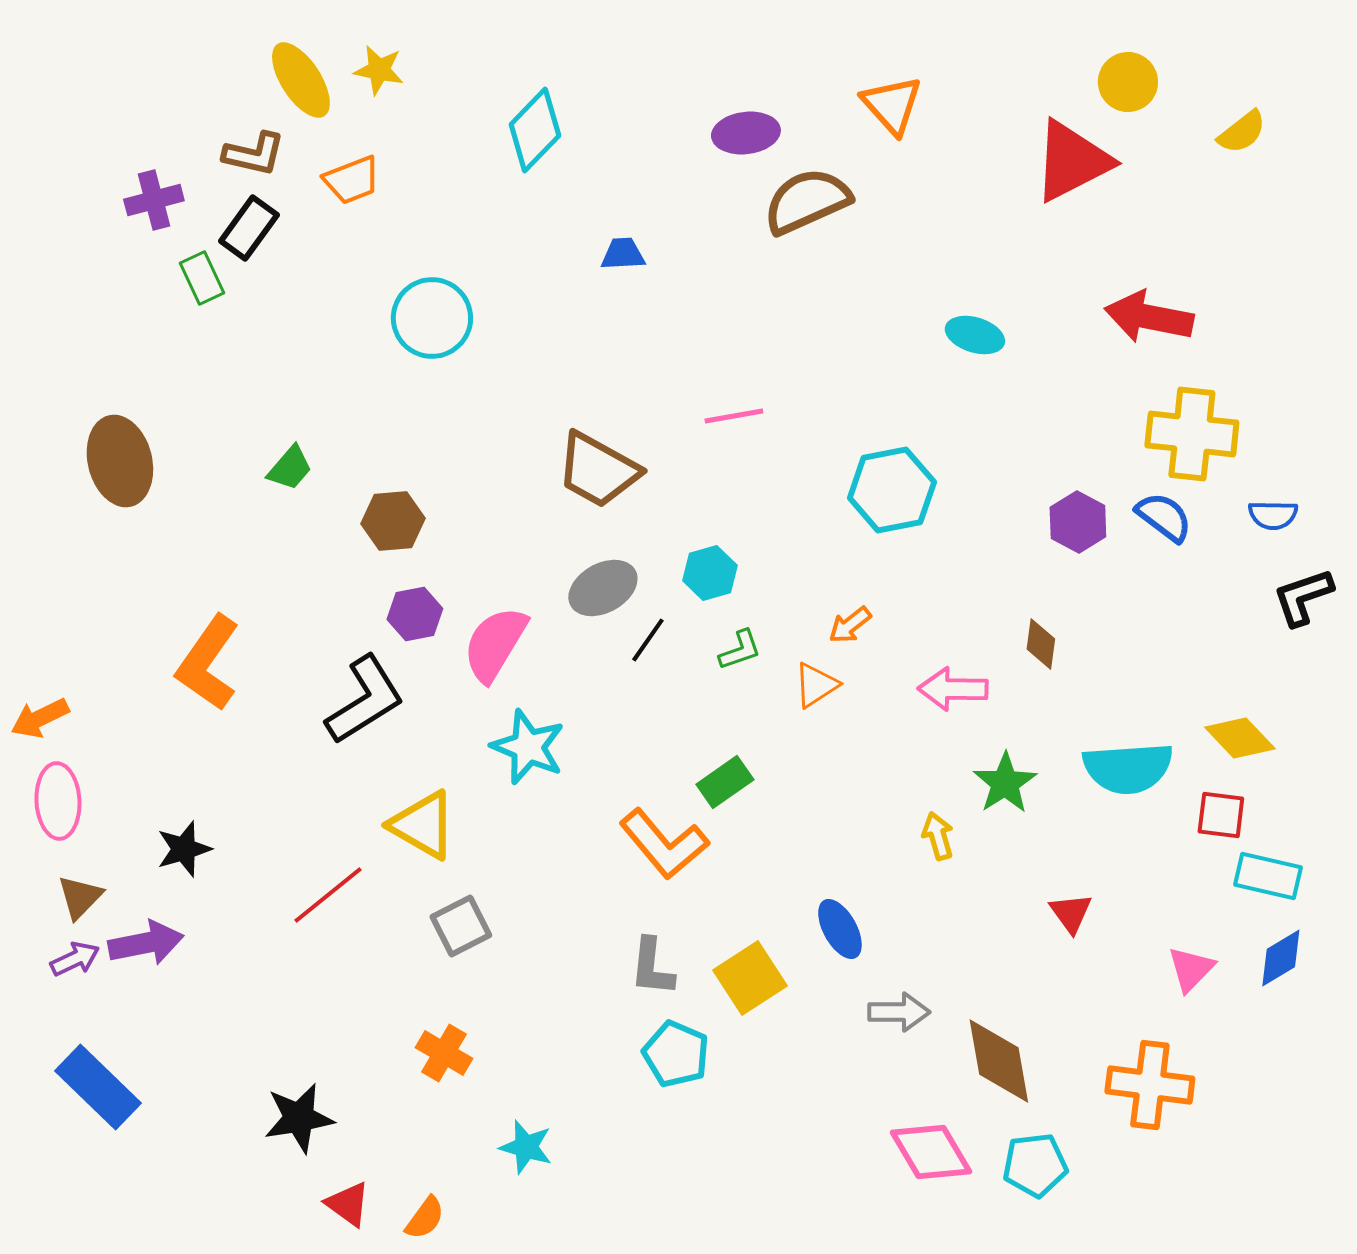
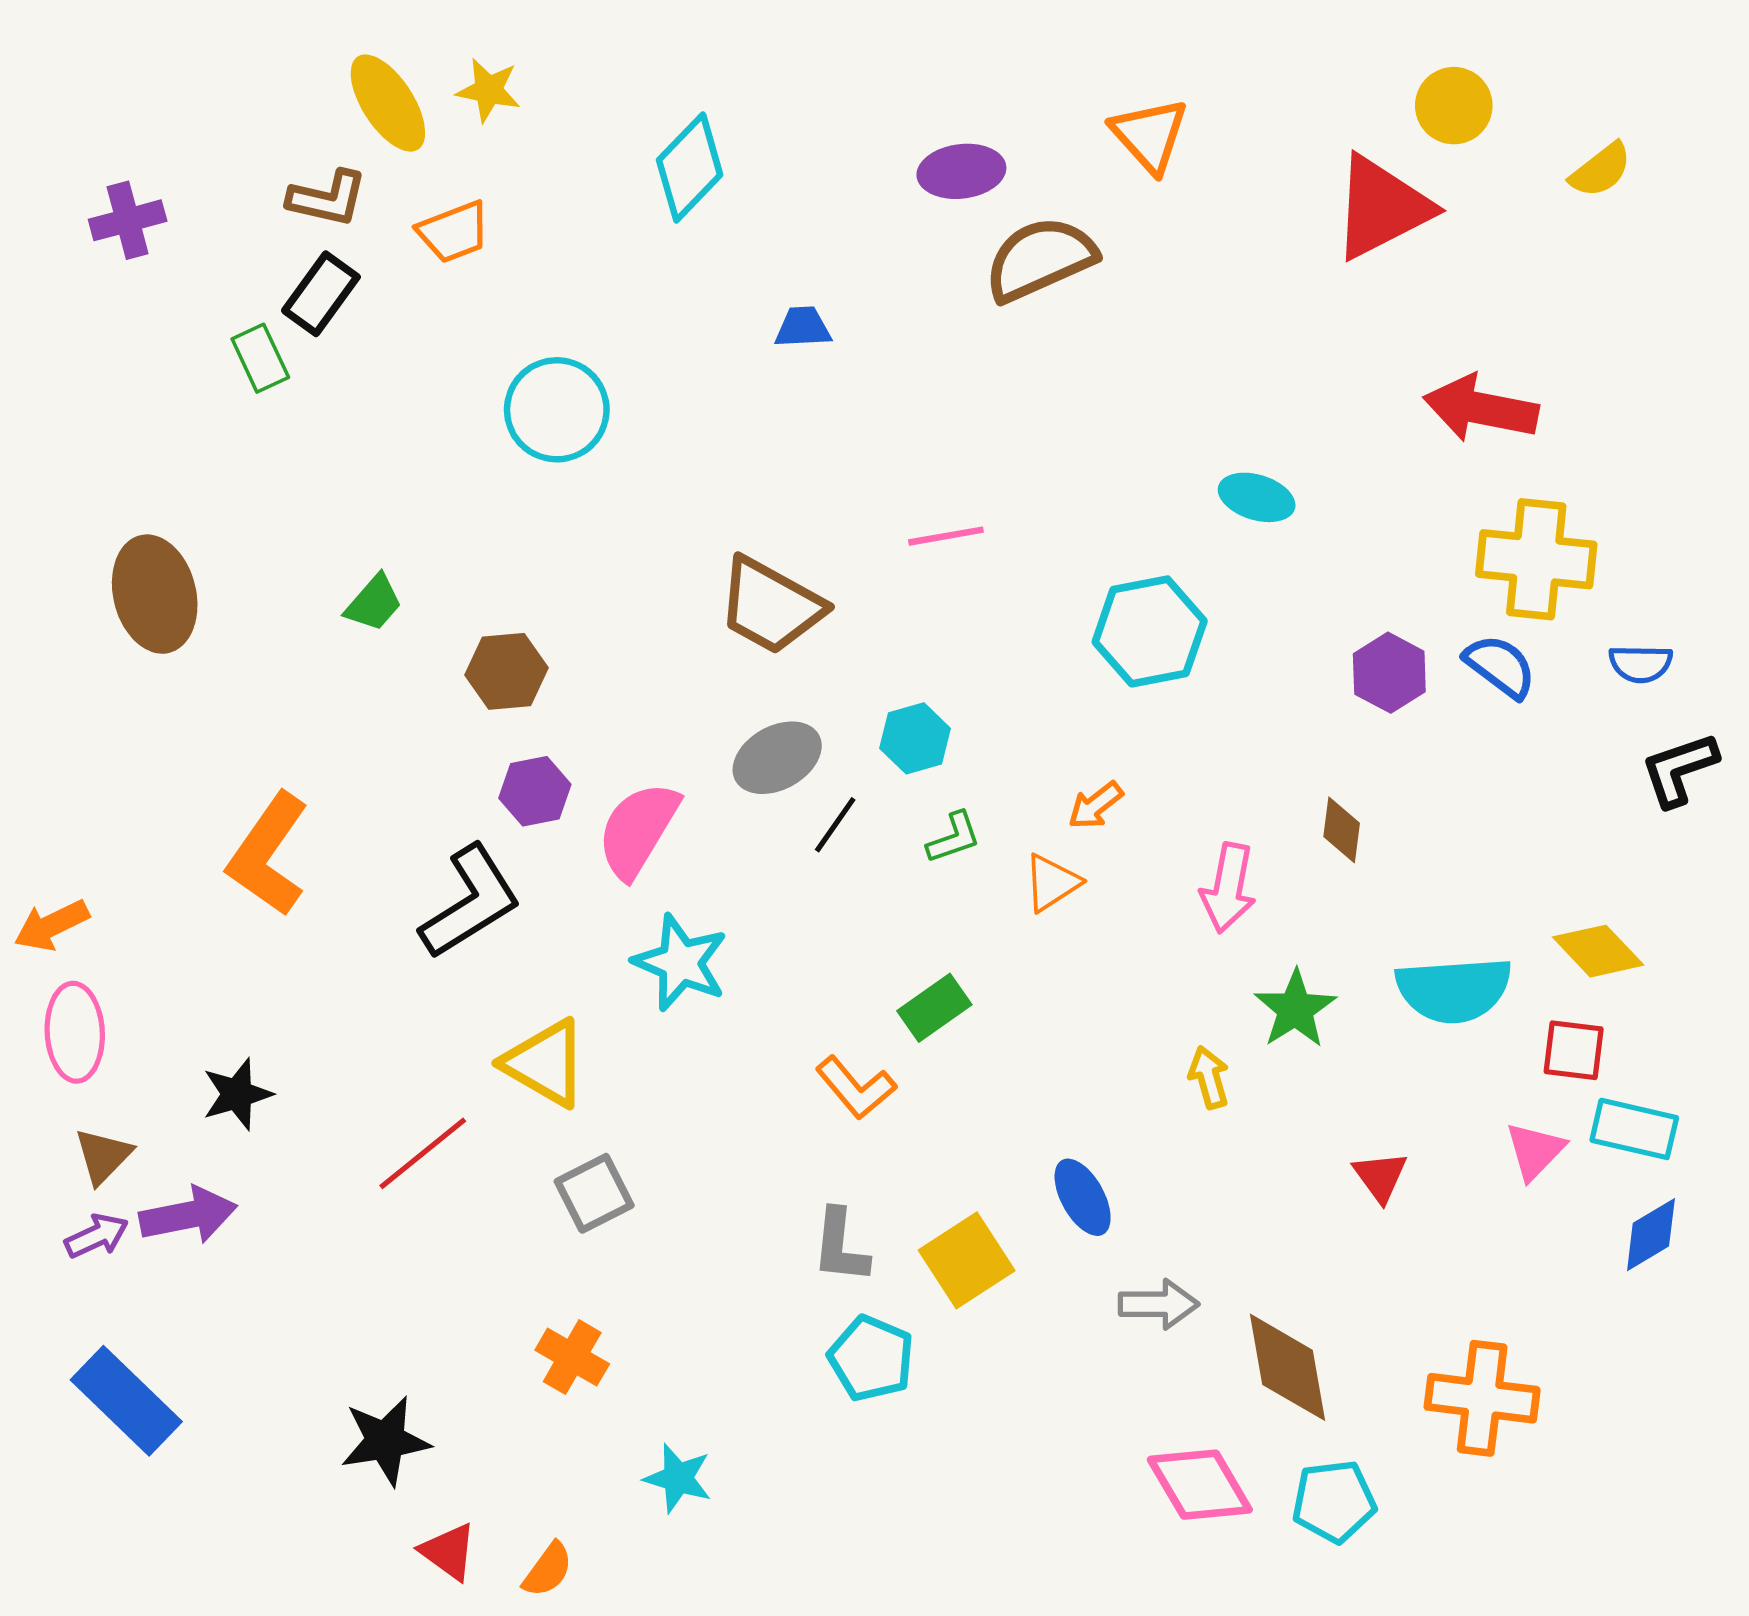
purple cross: (154, 200) -> (128, 220), moved
cyan ellipse: (975, 335) -> (1257, 497), moved
pink arrow: (953, 689) -> (1228, 888), turned -80
orange L-shape: (664, 844) -> (856, 1088), size x0.7
pink triangle: (1191, 969) -> (1535, 1151), moved

